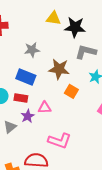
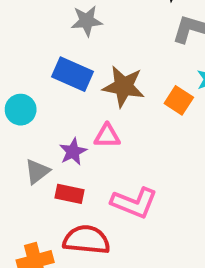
brown star: (59, 69) -> (124, 86), moved
orange square: (71, 91) -> (179, 100), moved
red rectangle: (21, 98) -> (70, 194), moved

